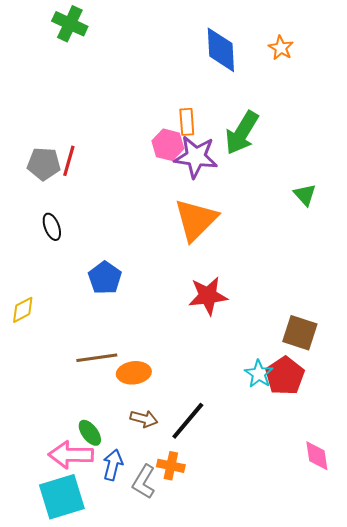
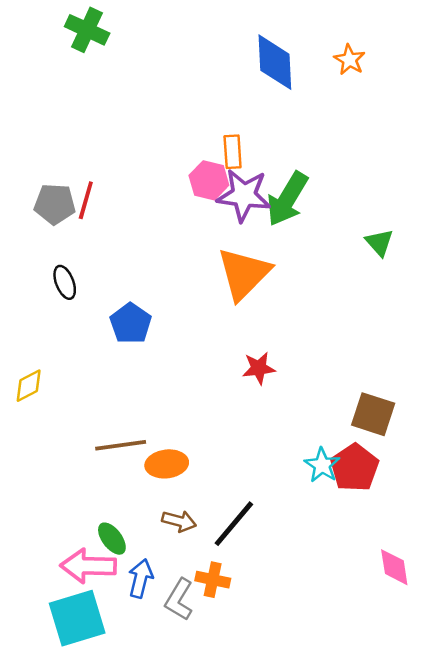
green arrow: (242, 133) -> (287, 199), moved
blue pentagon: (105, 278) -> (131, 323), moved
red star: (208, 296) -> (259, 368), size x0.7

